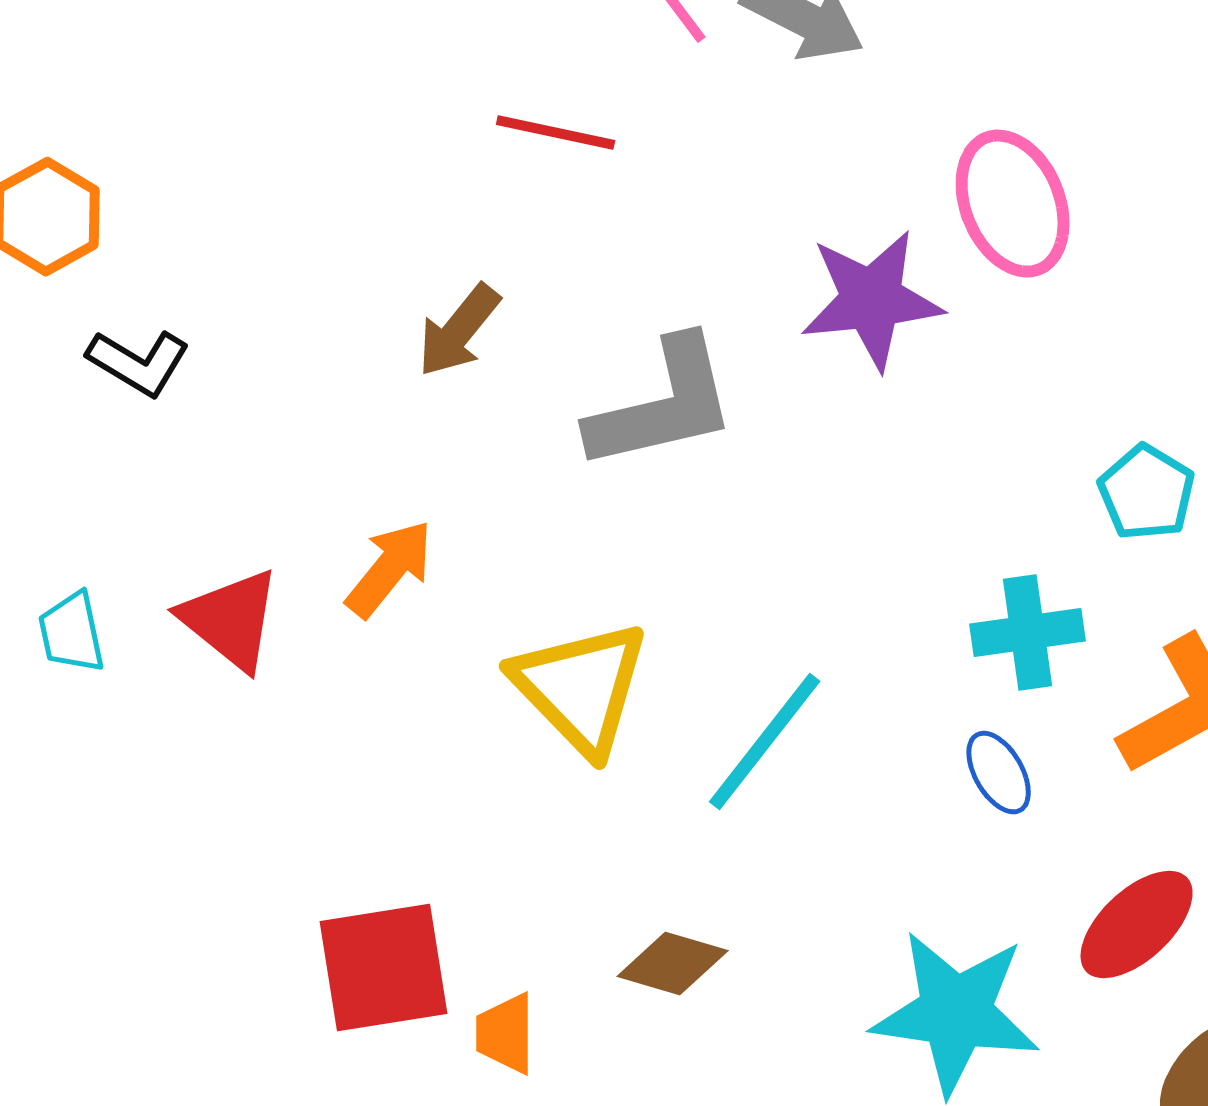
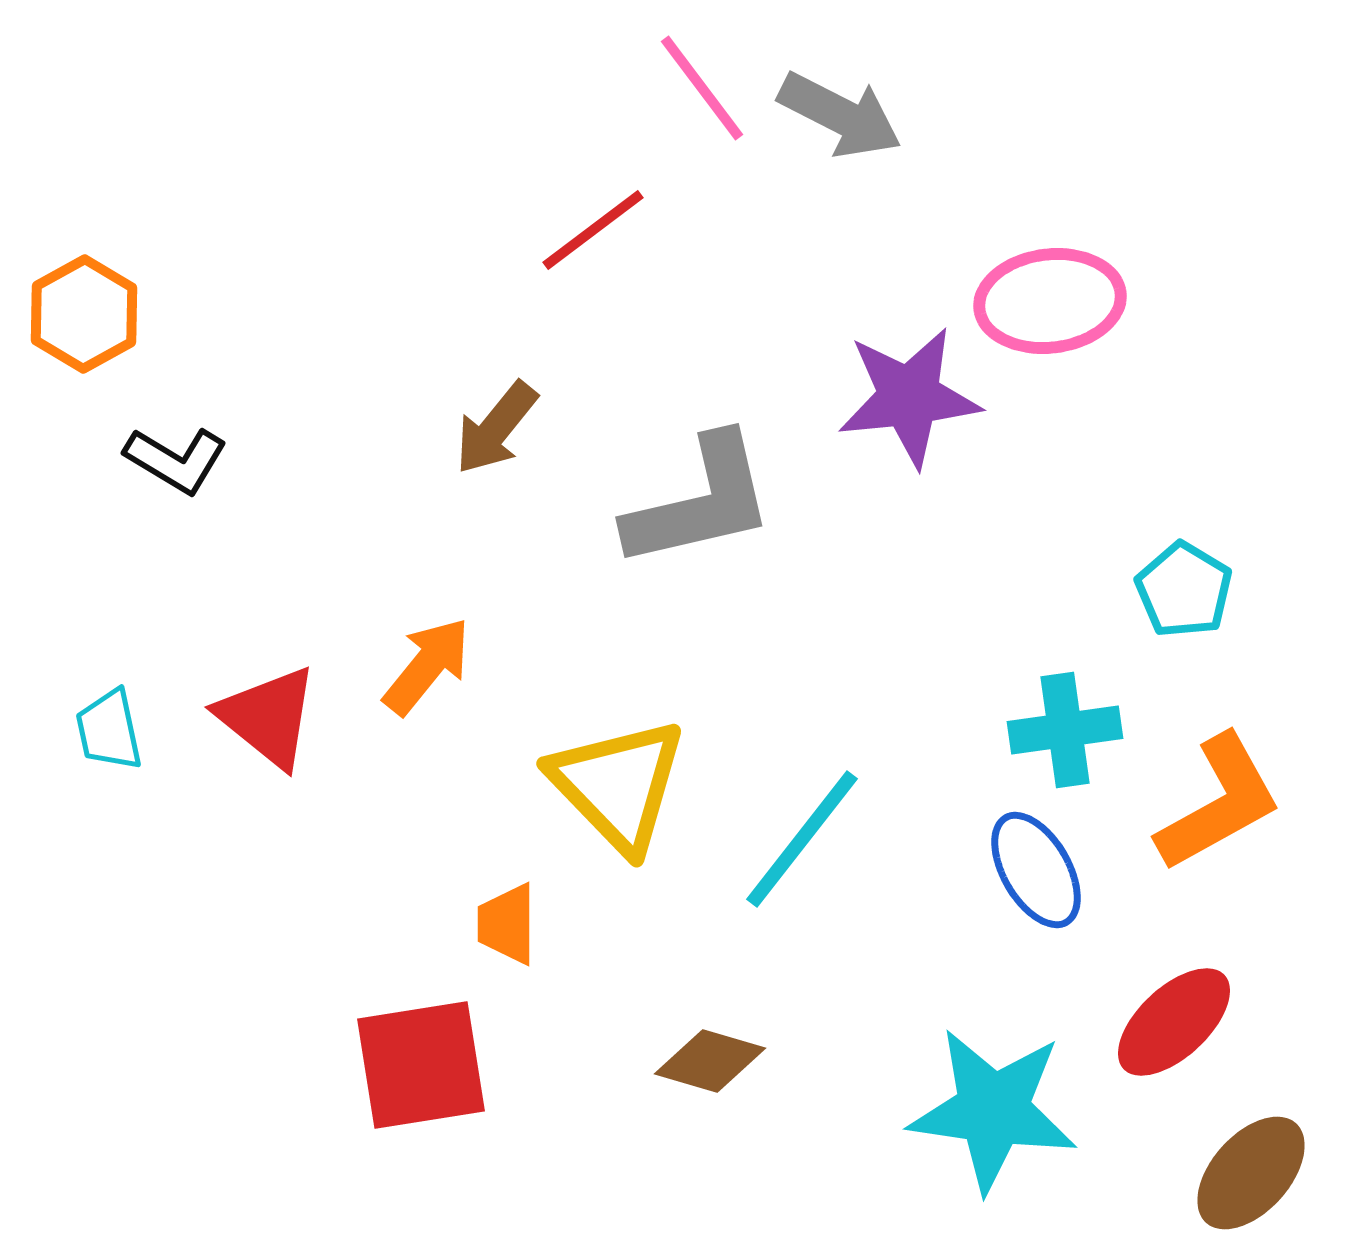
red line: (556, 133) -> (593, 230), turned -49
pink ellipse: (1013, 204) -> (1050, 301), turned -75
blue ellipse: (999, 773) -> (1036, 870), size x1.4
orange trapezoid: (506, 1034) -> (507, 924), moved

